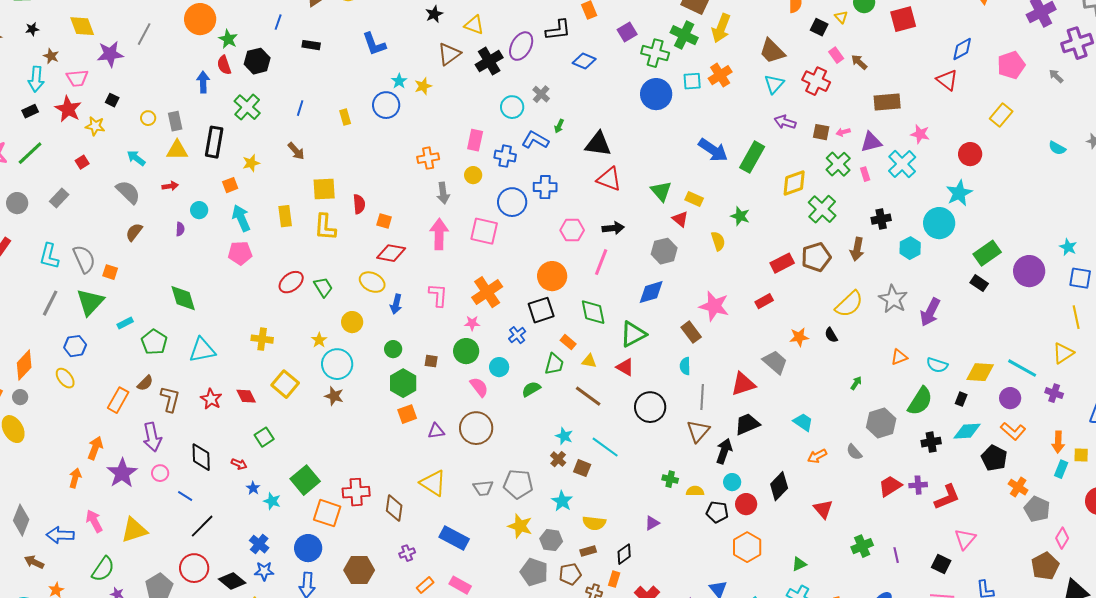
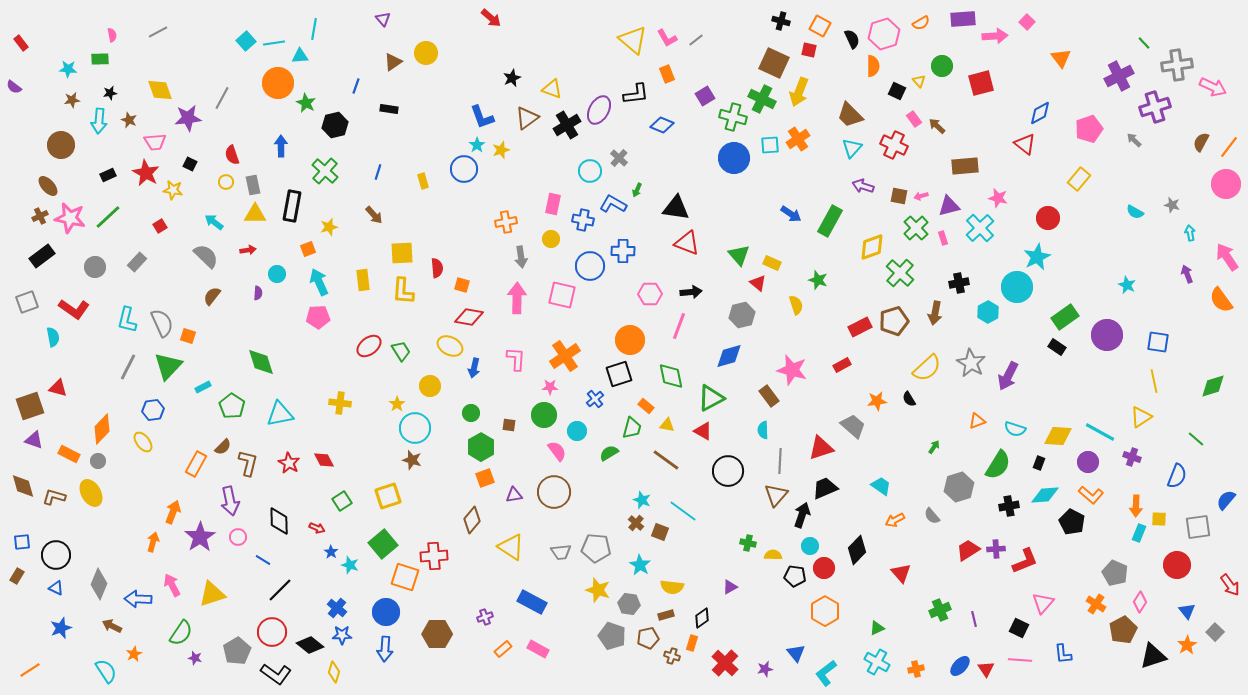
blue L-shape: (374, 44) -> (482, 117), moved
red semicircle: (224, 65) -> (232, 155), moved
cyan arrow: (36, 79) -> (99, 121), moved
blue arrow: (713, 150) -> (791, 214), size x0.7
cyan star: (1068, 247) -> (1127, 285), moved
yellow square: (285, 384) -> (388, 496), moved, turned 32
orange cross: (1018, 487) -> (1096, 604), moved
brown diamond: (394, 508) -> (472, 520), moved, turned 32

